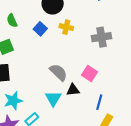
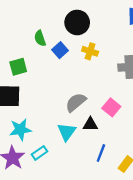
green semicircle: (12, 21) -> (40, 38), moved
gray semicircle: (58, 72) -> (76, 102), turned -90
blue line: (99, 102) -> (101, 153), moved

